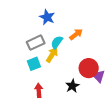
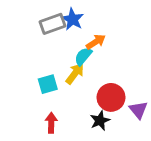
orange arrow: (76, 34) -> (96, 42), moved
gray rectangle: (36, 43) -> (53, 24), moved
red circle: (89, 68) -> (111, 97), moved

